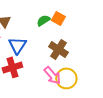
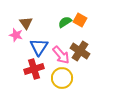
pink arrow: (52, 75) -> (61, 55), moved
yellow circle: (66, 78) -> (62, 78), moved

